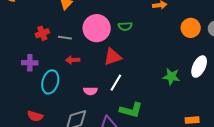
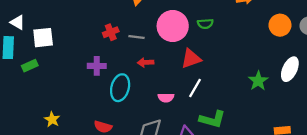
green star: (171, 77) -> (258, 81), turned 30

